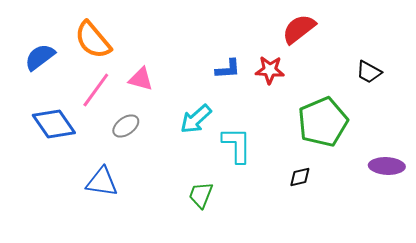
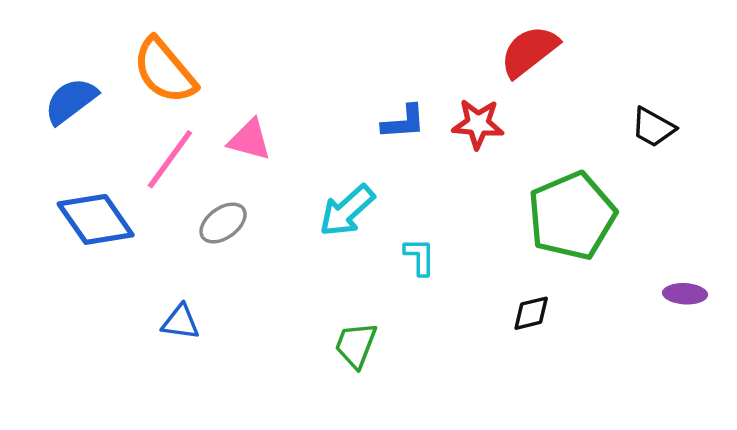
cyan L-shape: (237, 145) -> (420, 257), size x0.6
purple ellipse: (387, 166) -> (685, 294), size x0.7
blue triangle: (102, 182) -> (181, 322), size x0.7

